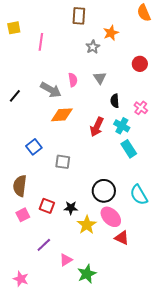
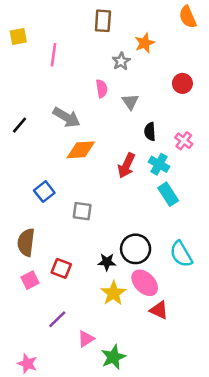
pink semicircle: (73, 80) -> (102, 89), moved
black star: (71, 208) -> (107, 262), moved

